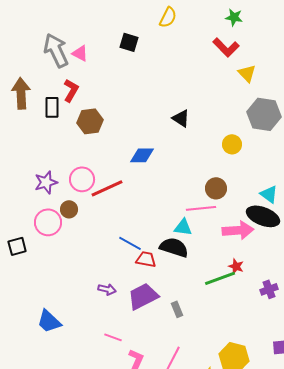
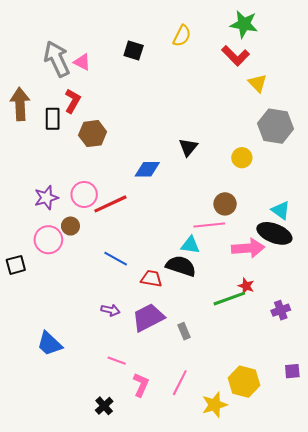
yellow semicircle: (168, 17) -> (182, 36), moved
green star: (234, 17) -> (244, 24), size x1.5
black triangle: (181, 118) -> (188, 147), moved, turned 36
blue line: (130, 243) -> (116, 259), moved

